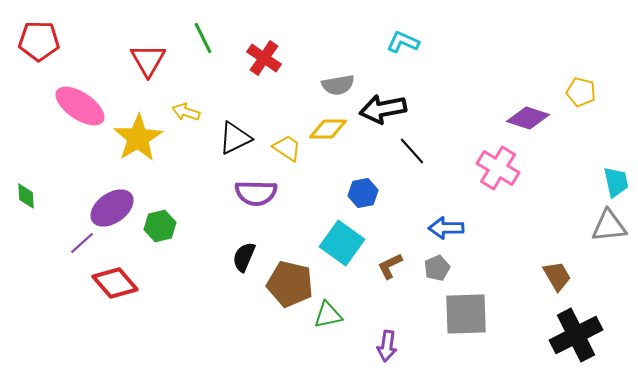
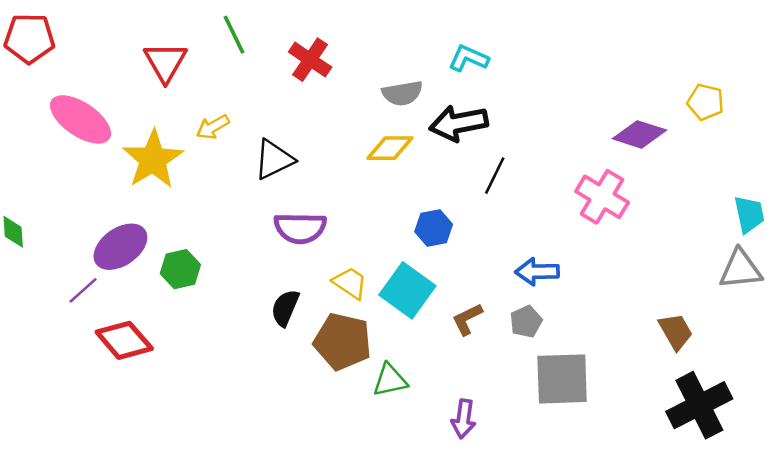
cyan L-shape: (403, 42) -> (469, 58), moved
yellow arrow: (186, 112) -> (213, 127), turned -48
yellow trapezoid: (287, 148) -> (350, 283), moved
black line: (412, 151) -> (495, 176), turned 68

